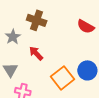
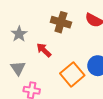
brown cross: (37, 20) -> (61, 22), moved

